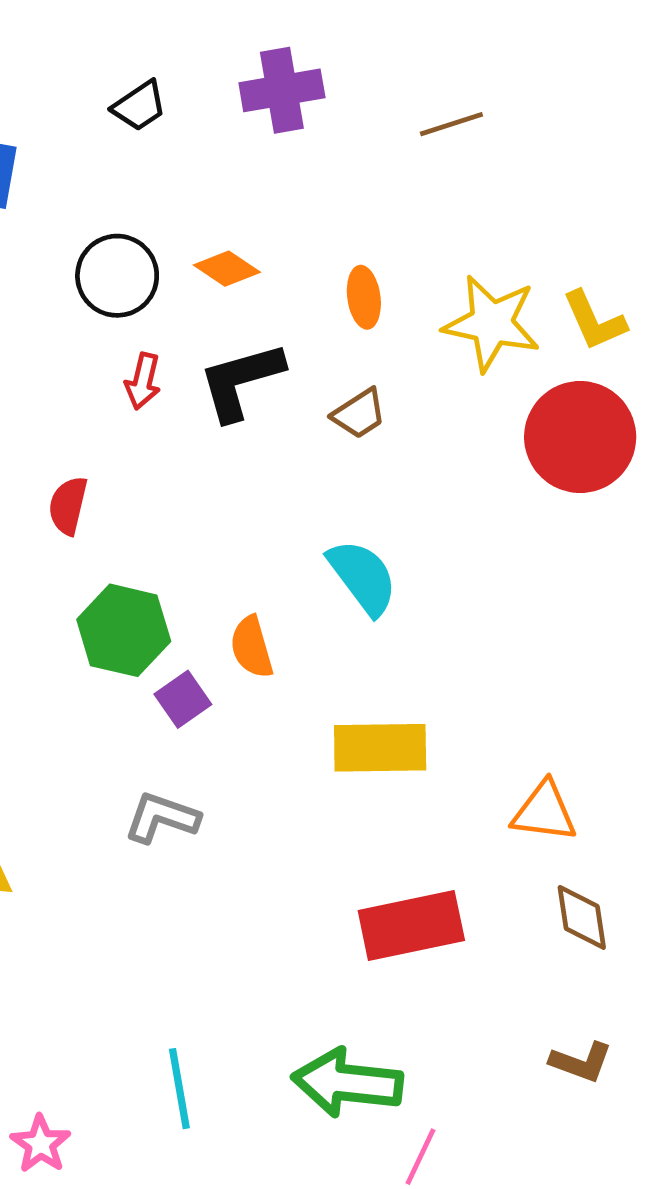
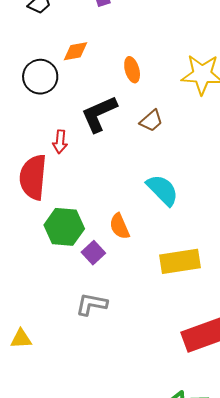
orange diamond: (227, 269) -> (75, 51), moved, turned -36
orange ellipse: (364, 297) -> (132, 70), moved
red arrow: (143, 381) -> (60, 142), moved
red semicircle: (68, 506) -> (33, 177), size x1.8

